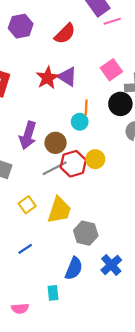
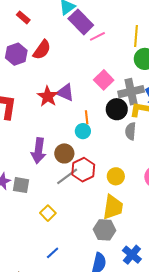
red semicircle: (65, 34) -> (42, 50), moved
yellow circle: (95, 159) -> (116, 176), moved
yellow trapezoid: (59, 210) -> (113, 207), moved

